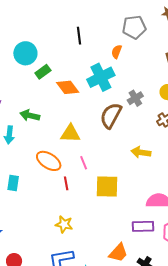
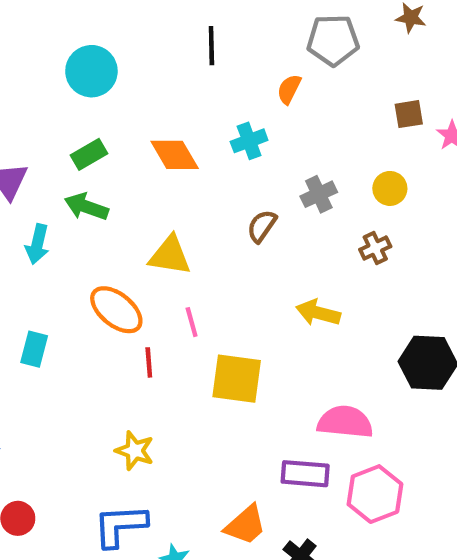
green rectangle: (43, 72) -> (89, 154), moved
cyan cross: (101, 77) -> (249, 141), size x0.6
brown semicircle: (111, 116) -> (262, 226), size x0.6

